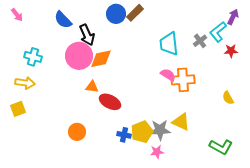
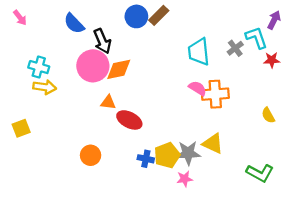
cyan L-shape: (218, 32) -> (256, 38), turned 110
yellow arrow: (25, 83) -> (45, 87), moved

